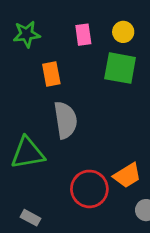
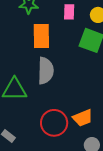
orange rectangle: (51, 74) -> (41, 36), size x1.4

